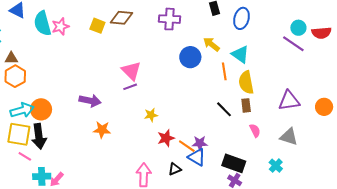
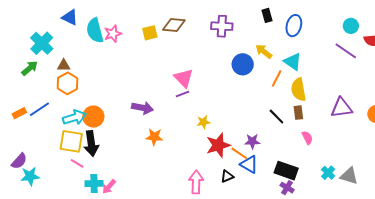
yellow square: (97, 26) -> (150, 33), turned -35
cyan circle: (298, 28) -> (351, 26), moved
orange line: (224, 71) -> (277, 78), turned 36
gray triangle: (289, 137) -> (349, 176), moved
red star: (166, 138) -> (218, 145), size x1.4
purple star: (200, 143) -> (252, 141), moved

